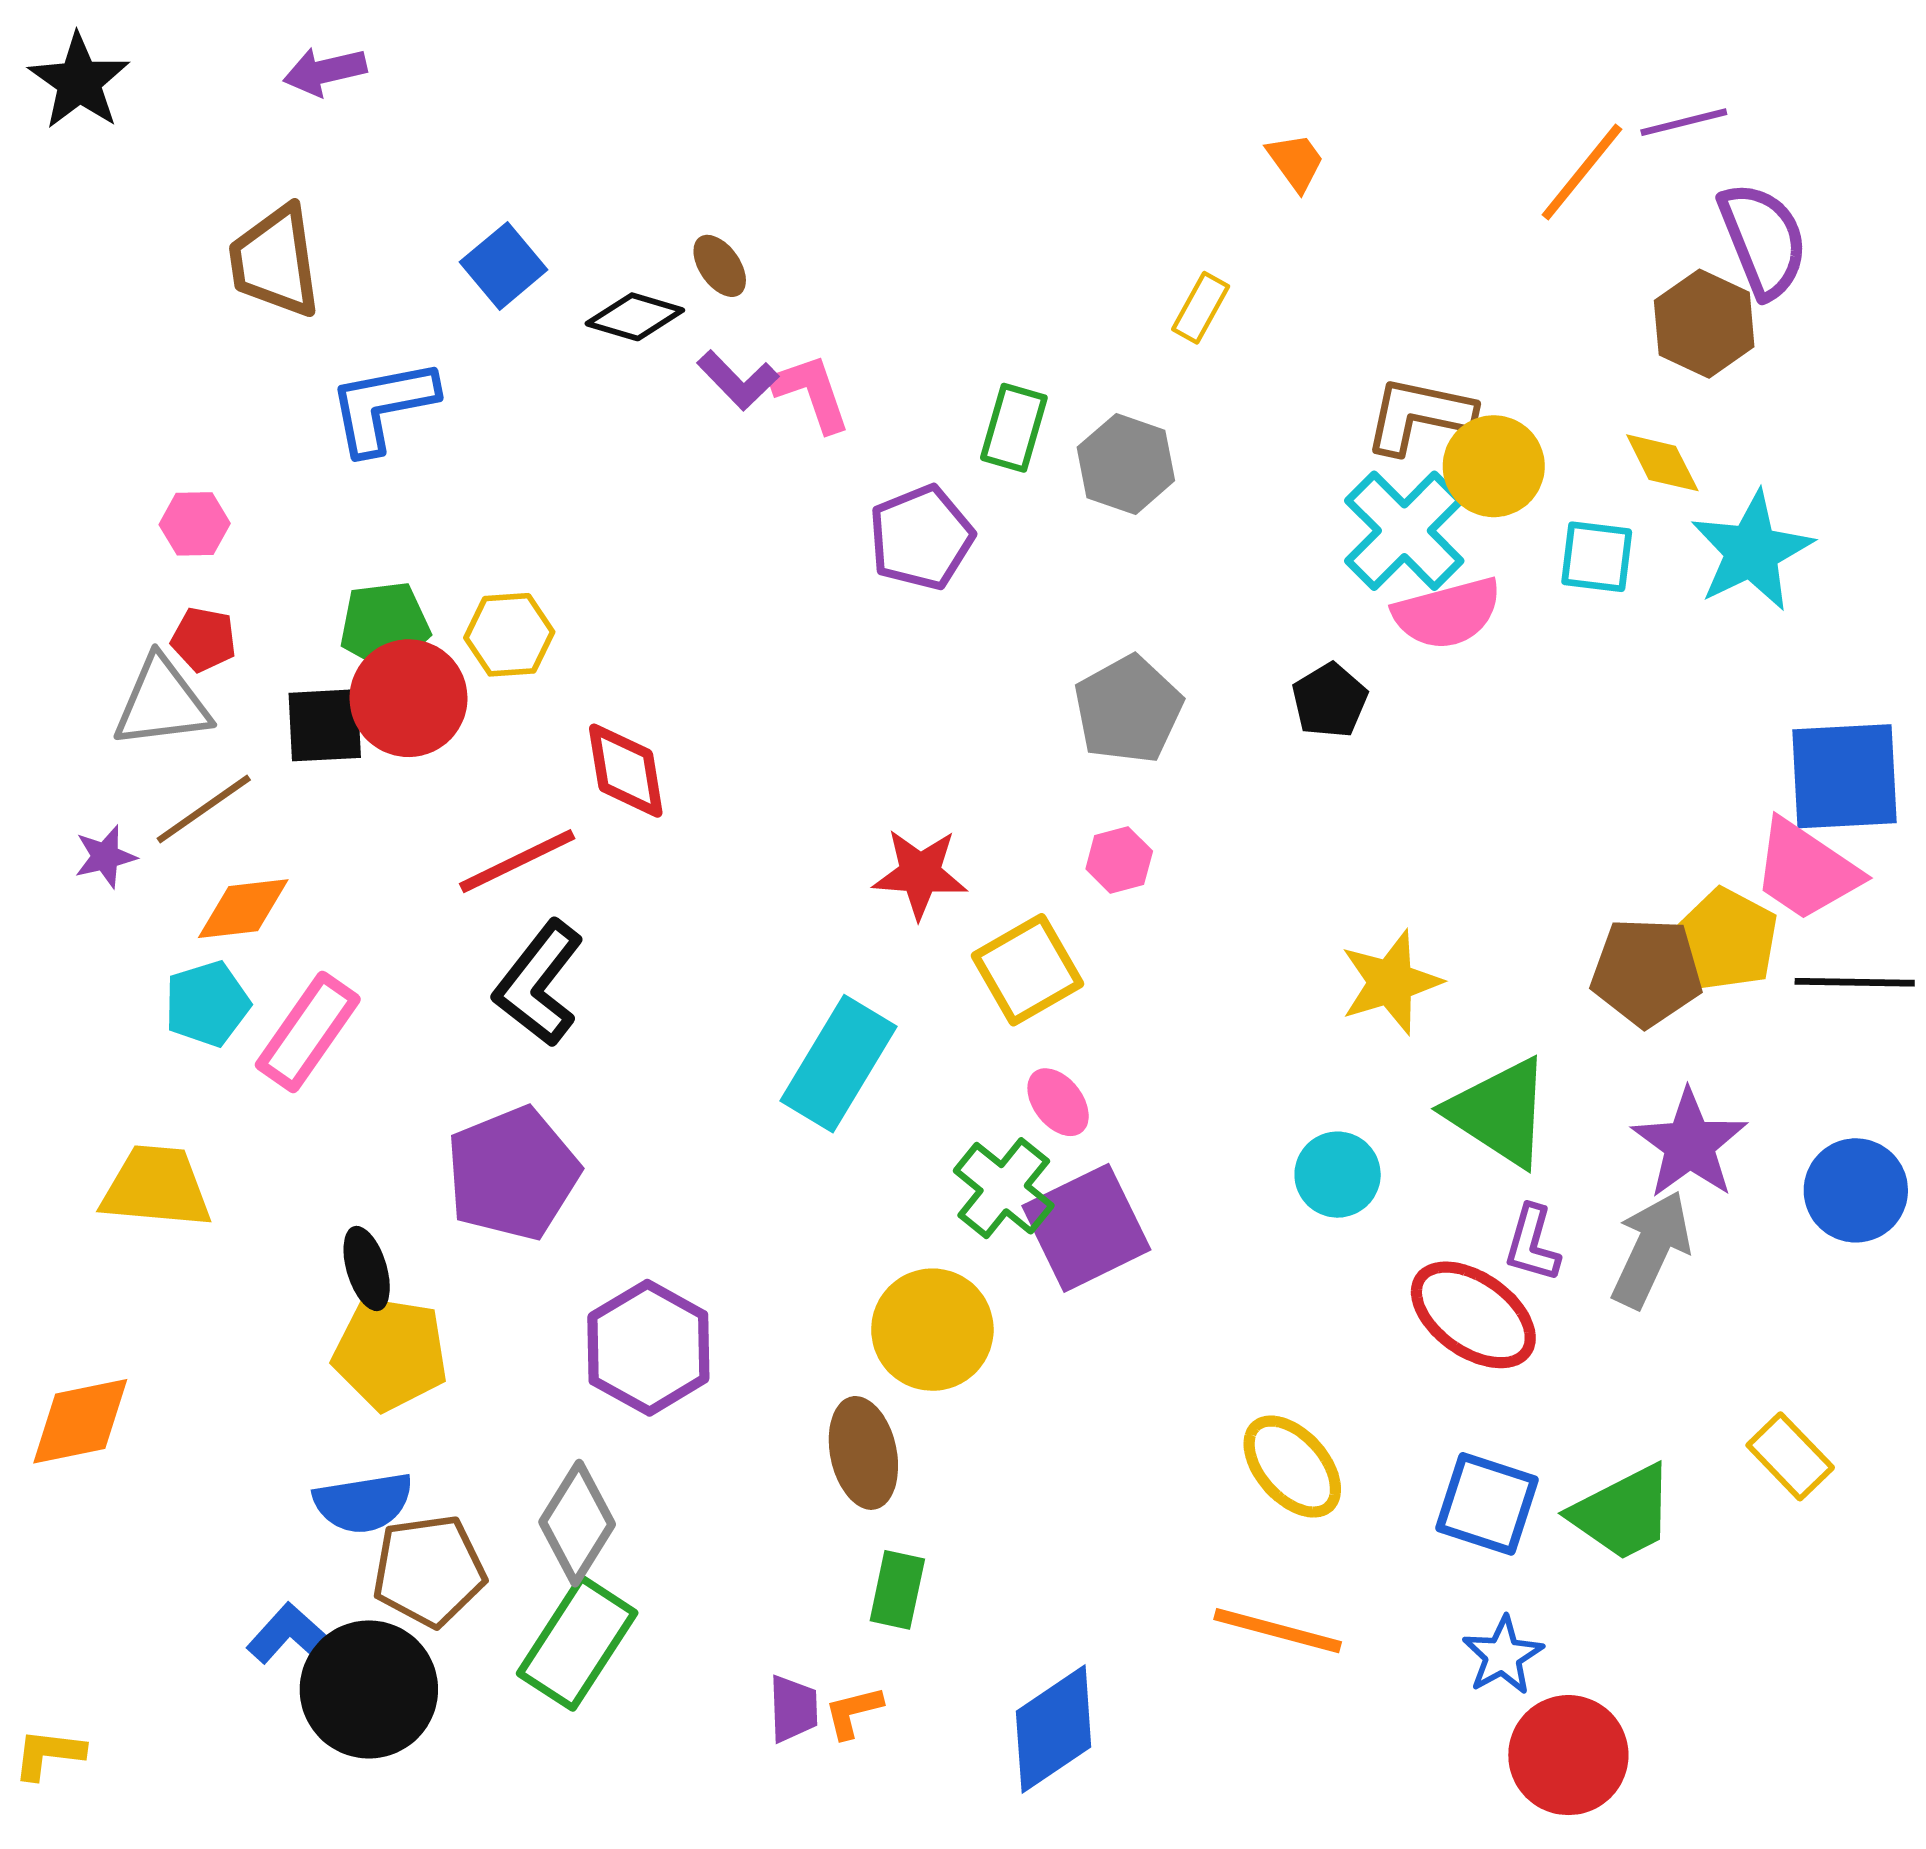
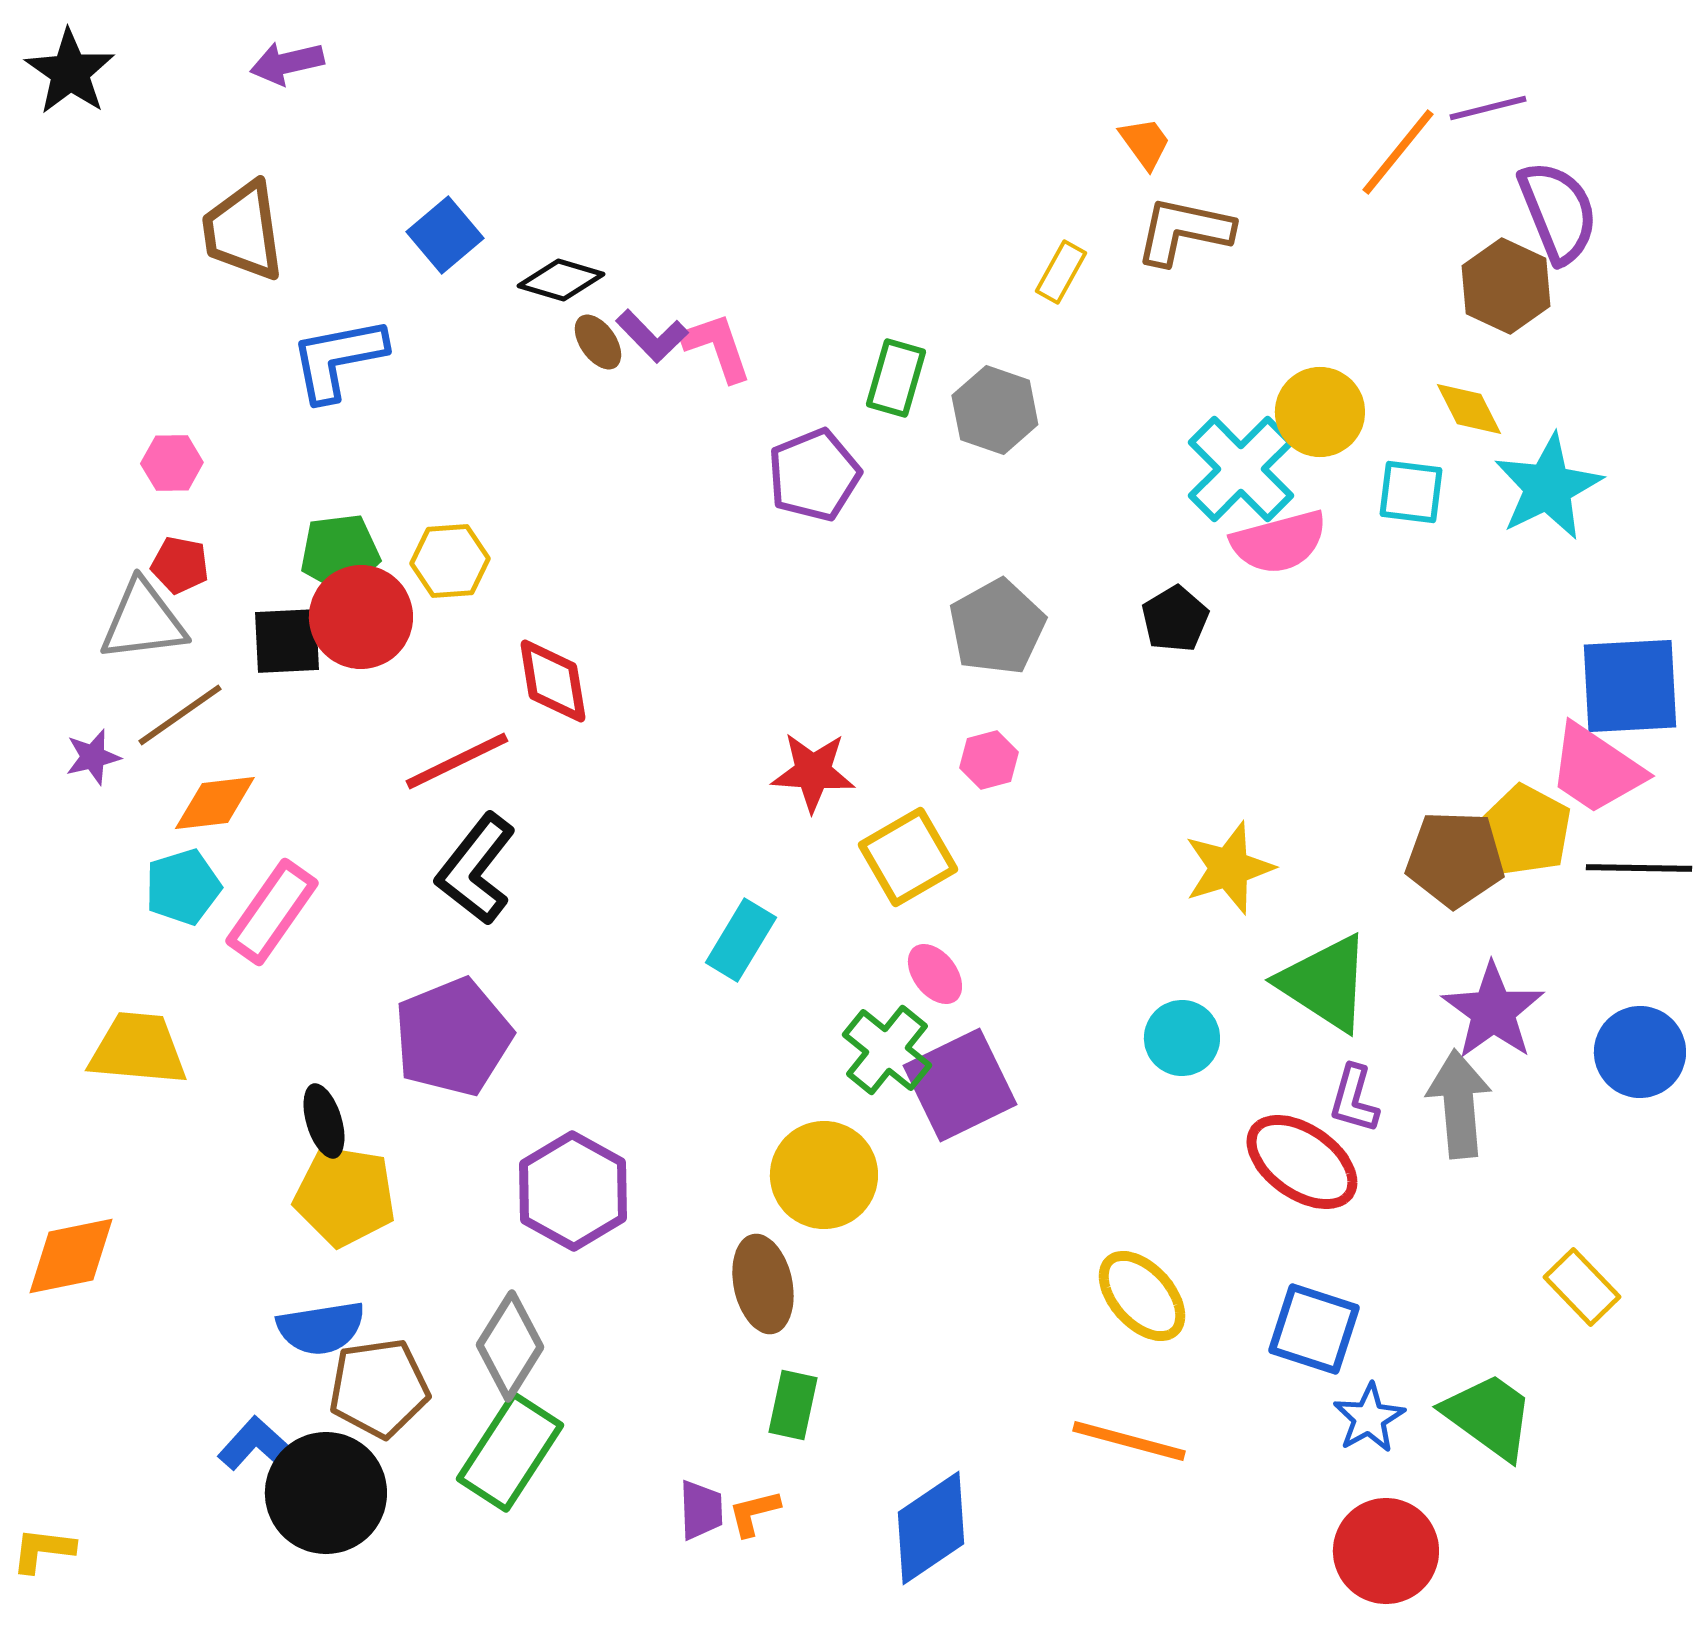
brown ellipse: (720, 266) -> (598, 342), moved
brown L-shape: (1419, 415) -> (1184, 231), moved
cyan rectangle: (839, 1064) -> (741, 940), size x0.7
gray arrow: (1651, 1249) -> (1459, 1104), turned -30
green trapezoid: (1623, 1513) -> (1489, 1416), moved, turned -117
blue star: (1503, 1656) -> (1369, 1418), moved

